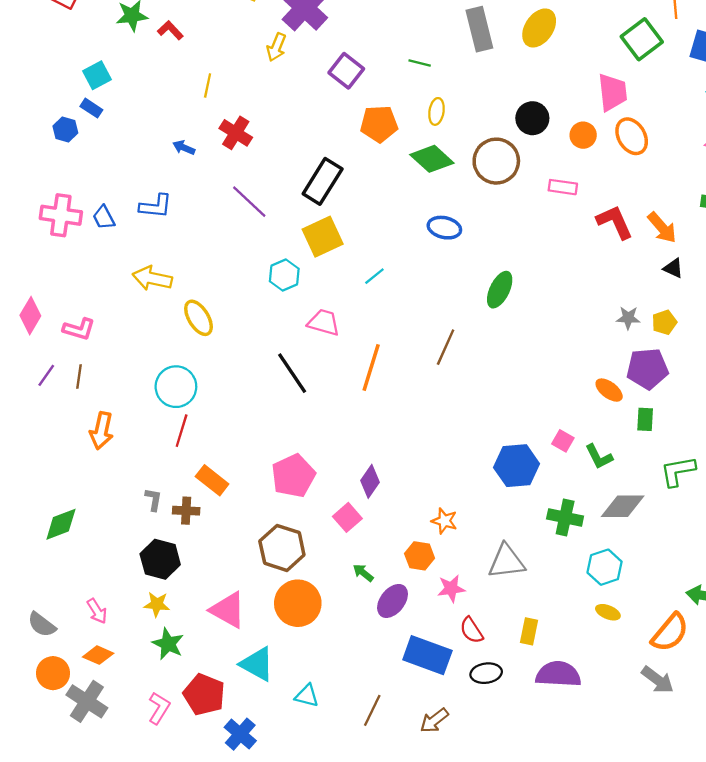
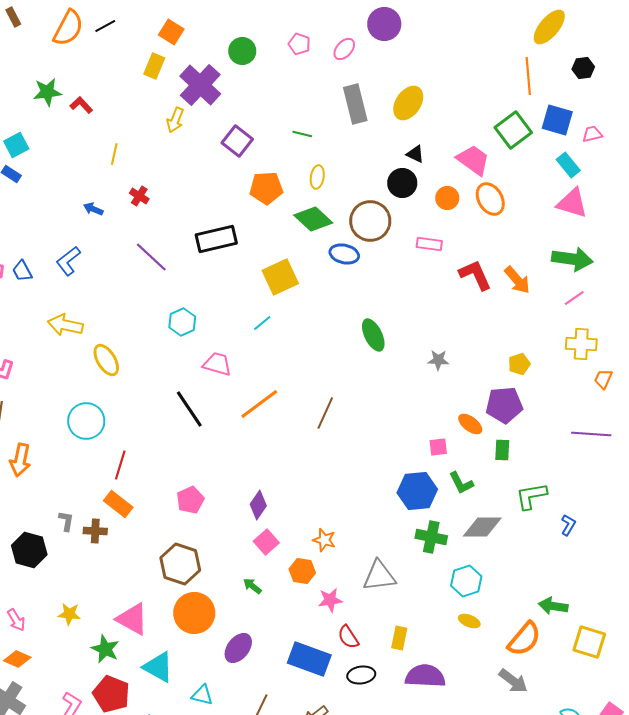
green square: (642, 39) -> (513, 130), moved
pink trapezoid: (612, 92) -> (473, 160), turned -48
red cross: (236, 133) -> (139, 196), size x0.7
black rectangle: (323, 181) -> (216, 239), turned 45
blue L-shape: (156, 206) -> (68, 261), turned 136
blue ellipse: (444, 228) -> (344, 254), moved
yellow square: (323, 237) -> (280, 277), moved
black triangle: (673, 268) -> (415, 154), moved
green ellipse: (500, 290) -> (373, 335), turned -52
gray star: (628, 318) -> (438, 360), moved
brown line: (446, 347) -> (325, 413), moved
orange line: (371, 367) -> (259, 404), turned 36
red line: (182, 431) -> (120, 465), moved
pink square: (563, 441) -> (438, 447), moved, turned -36
blue hexagon: (517, 466) -> (417, 491), moved
pink pentagon: (293, 476) -> (190, 500), size x0.7
pink square: (347, 517) -> (266, 542), moved
black hexagon: (160, 559) -> (29, 550), moved
purple ellipse: (393, 601) -> (238, 648), moved
green star: (168, 644) -> (105, 649), moved

